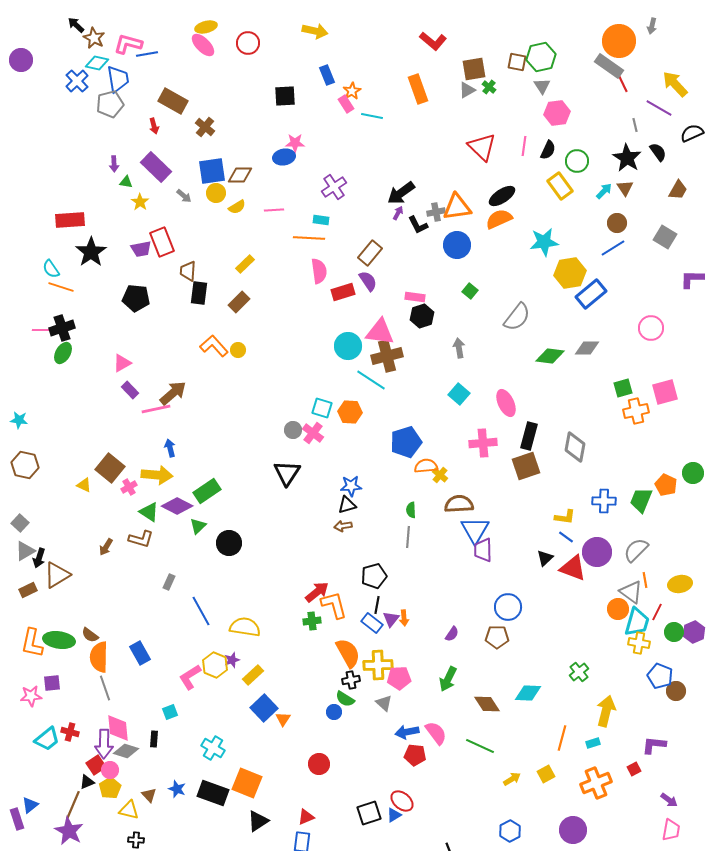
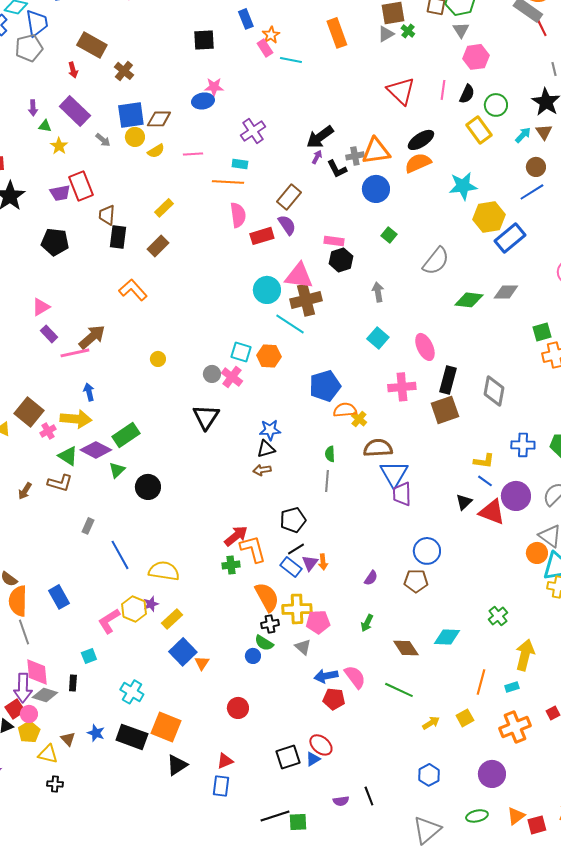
yellow circle: (238, 350) -> (158, 359), moved
black line: (377, 605) -> (296, 549), turned 48
green arrow: (448, 679) -> (367, 623), size x0.7

